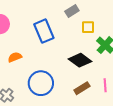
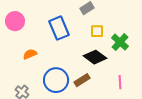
yellow square: (88, 27) -> (97, 31), moved
brown rectangle: (82, 88) -> (82, 80), moved

